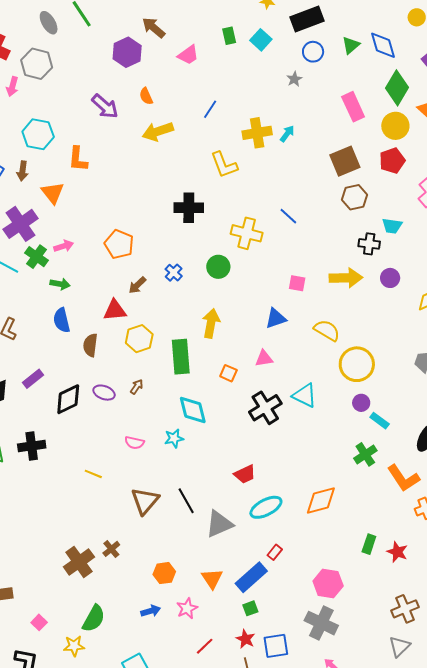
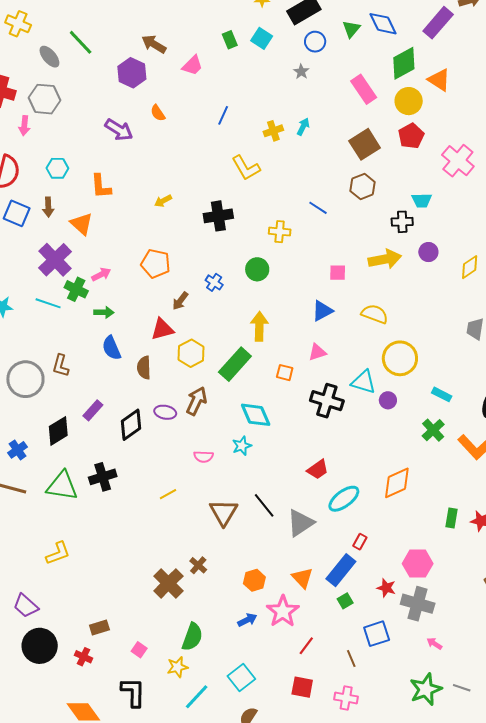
green diamond: (397, 88) -> (404, 63), turned 40
yellow arrow: (158, 131) -> (163, 201), moved, size x0.6
yellow cross: (257, 133) -> (273, 131), size x0.7
cyan hexagon: (38, 134) -> (57, 168), size x0.7
brown hexagon: (355, 197) -> (363, 187), moved
yellow cross: (247, 233) -> (280, 232), size x0.7
green rectangle: (181, 357) -> (235, 364), turned 56
yellow circle: (357, 364) -> (400, 358), moved
brown arrow: (137, 387) -> (196, 401), size x1.8
purple circle: (361, 403) -> (388, 400), moved
black cross: (265, 408) -> (327, 401), turned -32
yellow line: (93, 474) -> (168, 494), turned -42
pink star: (187, 608) -> (283, 611), size x1.5
red star: (245, 639) -> (386, 588), moved

